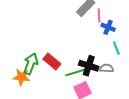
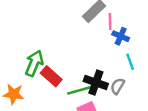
green arrow: (31, 64) -> (34, 63), moved
gray semicircle: (107, 68) -> (117, 86), turned -64

